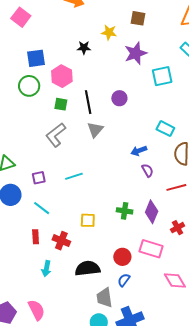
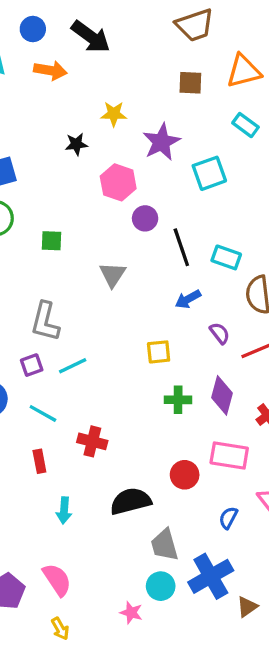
brown square: (138, 18) -> (190, 83), moved
pink hexagon: (62, 76) -> (118, 182), moved
black line: (88, 102) -> (181, 247), moved
gray L-shape: (56, 135) -> (45, 322), moved, turned -30
purple semicircle: (147, 170) -> (220, 333), moved
cyan line: (74, 176) -> (73, 366), moved
yellow square: (88, 220) -> (159, 352), moved
red cross: (61, 241) -> (92, 441), moved
blue semicircle: (124, 280) -> (228, 518), moved

